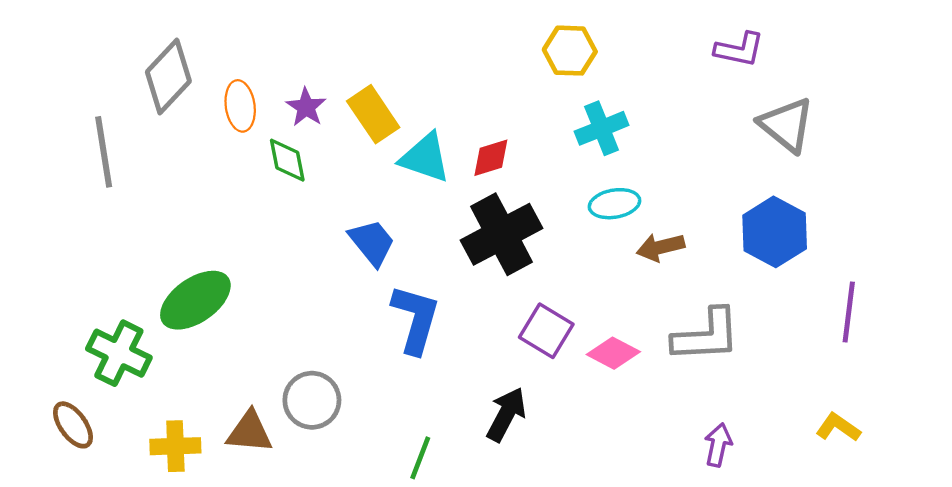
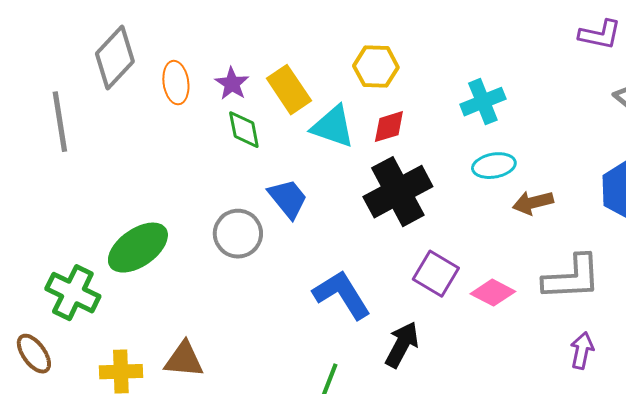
yellow hexagon: (570, 51) -> (376, 67), moved
green diamond: (287, 160) -> (244, 130), moved
blue L-shape: (416, 319) -> (342, 295), moved, turned -48
gray circle: (312, 400) -> (238, 234), moved
purple arrow: (718, 445) -> (582, 351), moved

